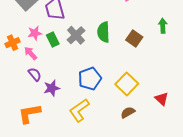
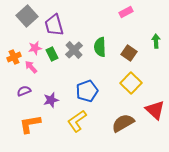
purple semicircle: (35, 74) -> (24, 91), moved, turned -72
yellow square: (127, 84) -> (131, 83), moved
red triangle: (162, 99) -> (155, 110), size x1.5
brown semicircle: (128, 112) -> (123, 123), size x1.6

